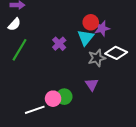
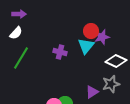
purple cross: (59, 44) -> (60, 52), turned -32
gray star: (97, 58) -> (111, 84), moved
purple triangle: (92, 84) -> (92, 92), turned 32

